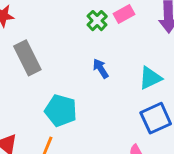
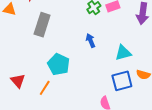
gray rectangle: (27, 58) -> (42, 25), turned 35

